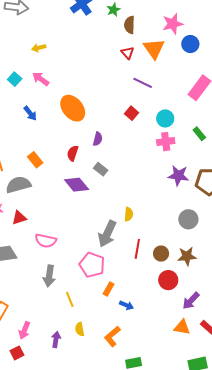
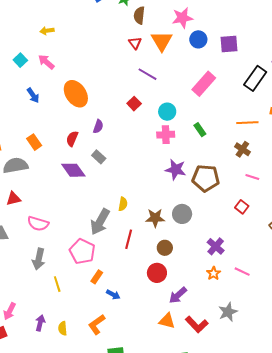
brown circle: (161, 254) -> (165, 248), moved
brown star: (187, 256) -> (155, 218), moved
yellow semicircle: (80, 329) -> (63, 328), moved

